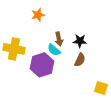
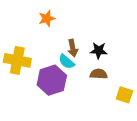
brown semicircle: (80, 60) -> (99, 74), turned -112
yellow square: (101, 88) -> (124, 95), moved

